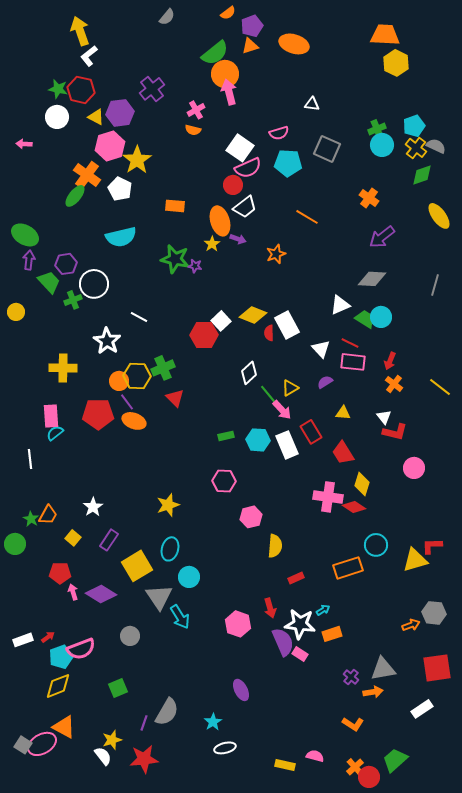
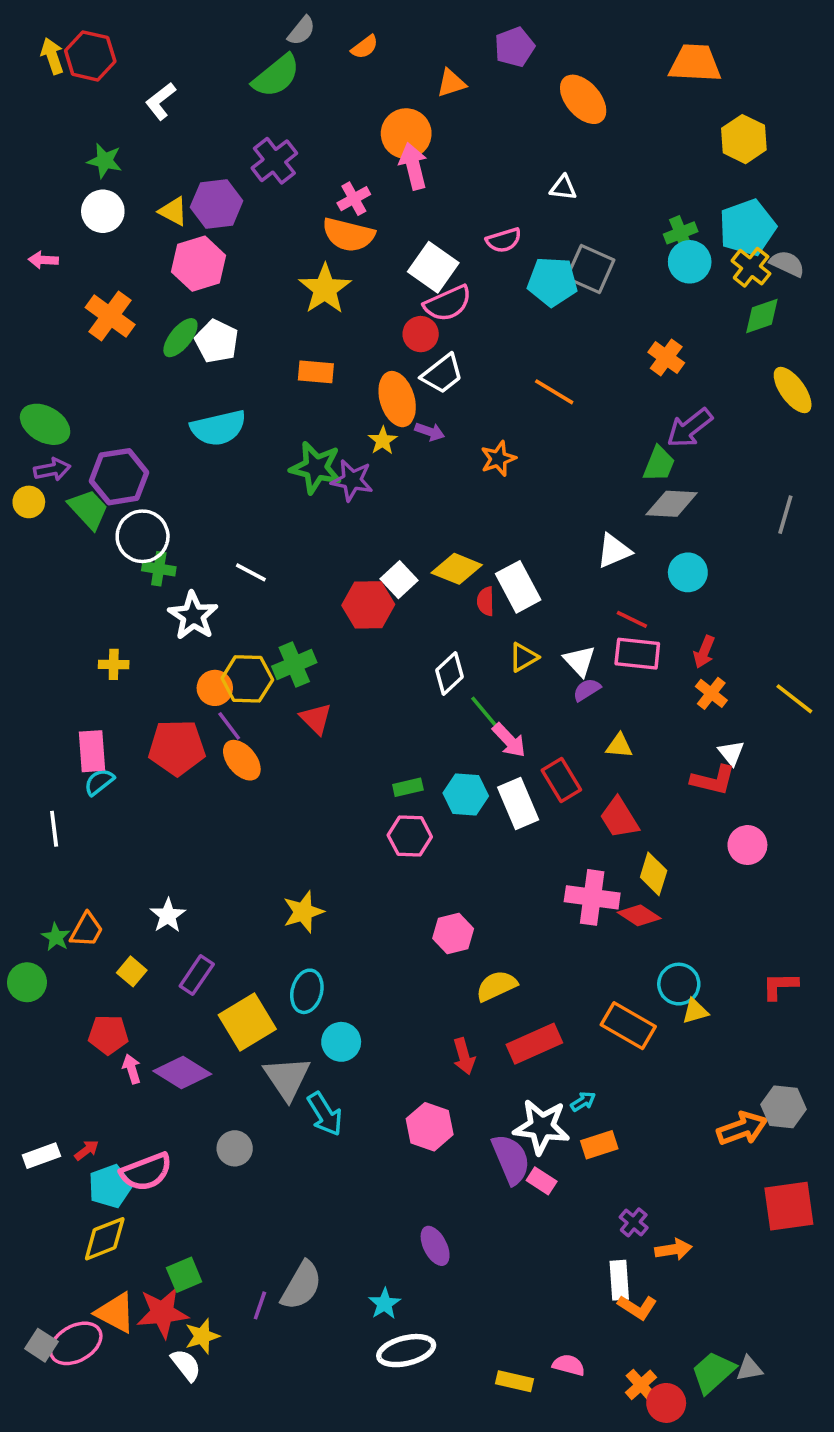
orange semicircle: (228, 13) -> (365, 47), moved
purple pentagon: (252, 26) -> (515, 47), moved
yellow arrow: (80, 31) -> (52, 56), moved, size x0.7
orange ellipse: (294, 44) -> (583, 99), moved, turned 32
green semicircle: (215, 53) -> (276, 76), moved
yellow hexagon: (396, 63) -> (744, 139), moved
red hexagon: (81, 90) -> (90, 56), moved
cyan pentagon: (414, 126) -> (747, 228), size x1.4
orange semicircle: (193, 130) -> (348, 235), size x1.8
yellow star: (137, 160) -> (325, 289), moved
cyan pentagon: (288, 163) -> (552, 282), moved
orange cross: (87, 175) -> (110, 316), moved
green ellipse: (75, 196) -> (180, 338), moved
purple arrow: (29, 260) -> (52, 469), turned 72
purple hexagon: (66, 264) -> (119, 477), size x1.4
purple star: (195, 266) -> (352, 480), size x1.6
white circle: (94, 284) -> (143, 536), moved
green cross: (73, 300) -> (159, 569), moved, turned 30
yellow circle: (16, 312) -> (29, 502), moved
green trapezoid: (365, 319) -> (659, 464), moved, turned 80
white triangle: (321, 349) -> (580, 661), moved
yellow cross: (63, 368) -> (114, 664), size x0.6
yellow triangle: (290, 388) -> (524, 657), moved
white triangle: (384, 417) -> (731, 753), moved
orange ellipse: (134, 421) -> (242, 760), turned 30
pink hexagon: (224, 481) -> (410, 836), moved
yellow semicircle: (275, 546) -> (496, 986), turned -120
yellow triangle: (415, 560) -> (695, 1011), moved, size x0.6
orange rectangle: (348, 568) -> (628, 1026), turned 48
red rectangle: (296, 578) -> (534, 1044), size x1.8
red arrow: (270, 608) -> (464, 1056), moved
orange arrow: (411, 625) -> (742, 1129), size x1.5
gray triangle: (383, 669) -> (749, 1369), moved, size x0.6
green square: (118, 688) -> (184, 1275), moved
white rectangle: (422, 709) -> (619, 1280), moved, turned -60
white ellipse: (225, 748) -> (406, 1351), size x1.4
red star: (144, 759) -> (162, 1313), moved

